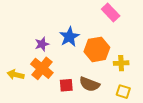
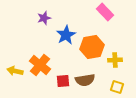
purple star: (42, 44) -> (44, 18), moved
brown semicircle: (89, 84) -> (85, 80), turned -30

